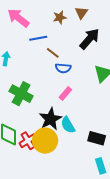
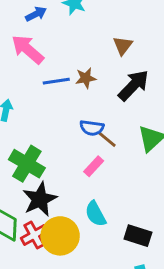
brown star: (60, 17) -> (86, 78), moved
brown line: (53, 53) -> (107, 139), moved
black star: (50, 119) -> (40, 199), moved

